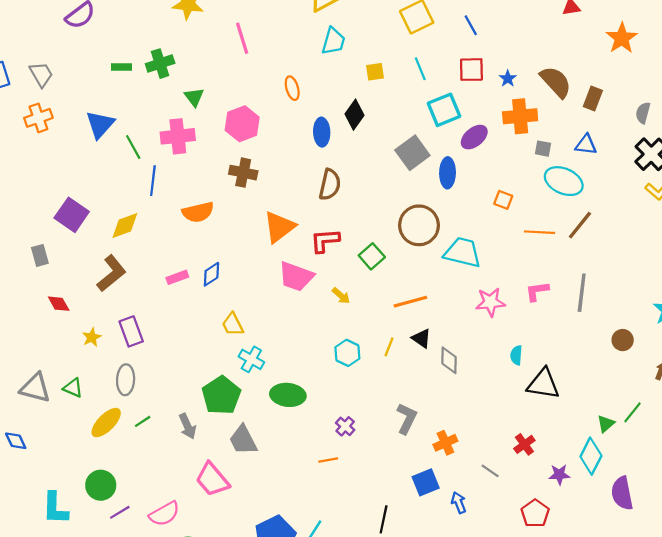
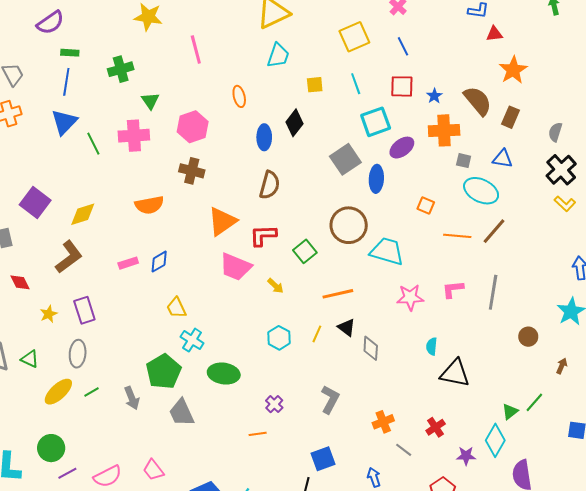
orange star: (622, 38) -> (513, 70), moved
green rectangle: (122, 67) -> (70, 53), moved
blue line: (153, 181) -> (66, 82), moved
orange cross: (445, 443) -> (383, 422), moved
pink trapezoid: (212, 479) -> (153, 470), moved, size x0.7
blue square: (426, 482) -> (323, 459), moved

